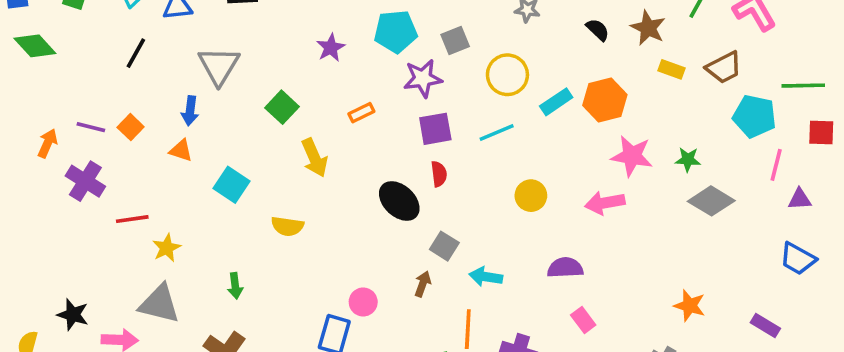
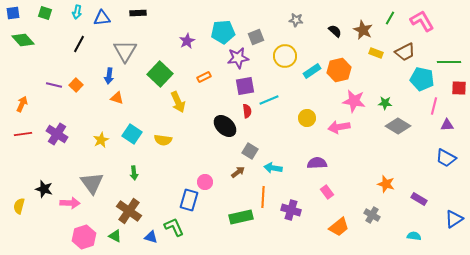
green square: (282, 107) -> (160, 74), size x1.4
cyan line: (497, 132) -> (269, 100), moved
orange arrow: (48, 143) -> (22, 104), moved
orange triangle: (181, 150) -> (117, 98), moved
purple cross: (85, 181) -> (57, 134), moved
cyan square: (232, 185) -> (132, 134), moved
yellow circle: (531, 196) -> (307, 118), moved
red line: (132, 219) -> (23, 134), moved
yellow star: (167, 248) -> (101, 140), moved
brown arrow: (423, 284) -> (238, 172), turned 32
gray triangle: (159, 304) -> (92, 183), turned 40
purple rectangle: (765, 325) -> (419, 199), moved

